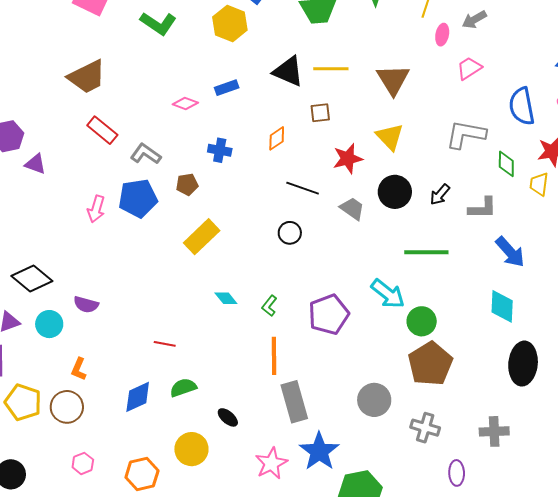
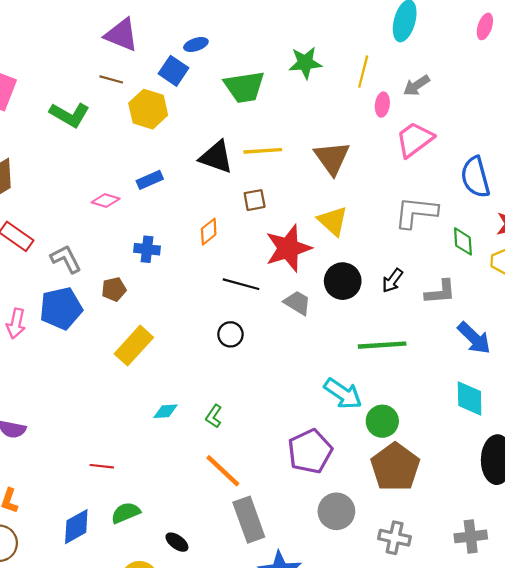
pink trapezoid: (469, 68) -> (415, 139), size x1.4
gray L-shape: (146, 154) -> (66, 259), turned 32
red star: (348, 159) -> (288, 248), size x1.4
cyan diamond: (226, 298) -> (165, 411), turned -50
purple pentagon: (329, 314) -> (310, 451), moved
orange line: (274, 356) -> (223, 471), turned -42

